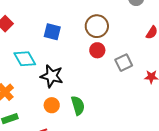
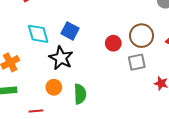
brown circle: (97, 26) -> (142, 36), moved
blue square: (52, 32) -> (70, 31), moved

